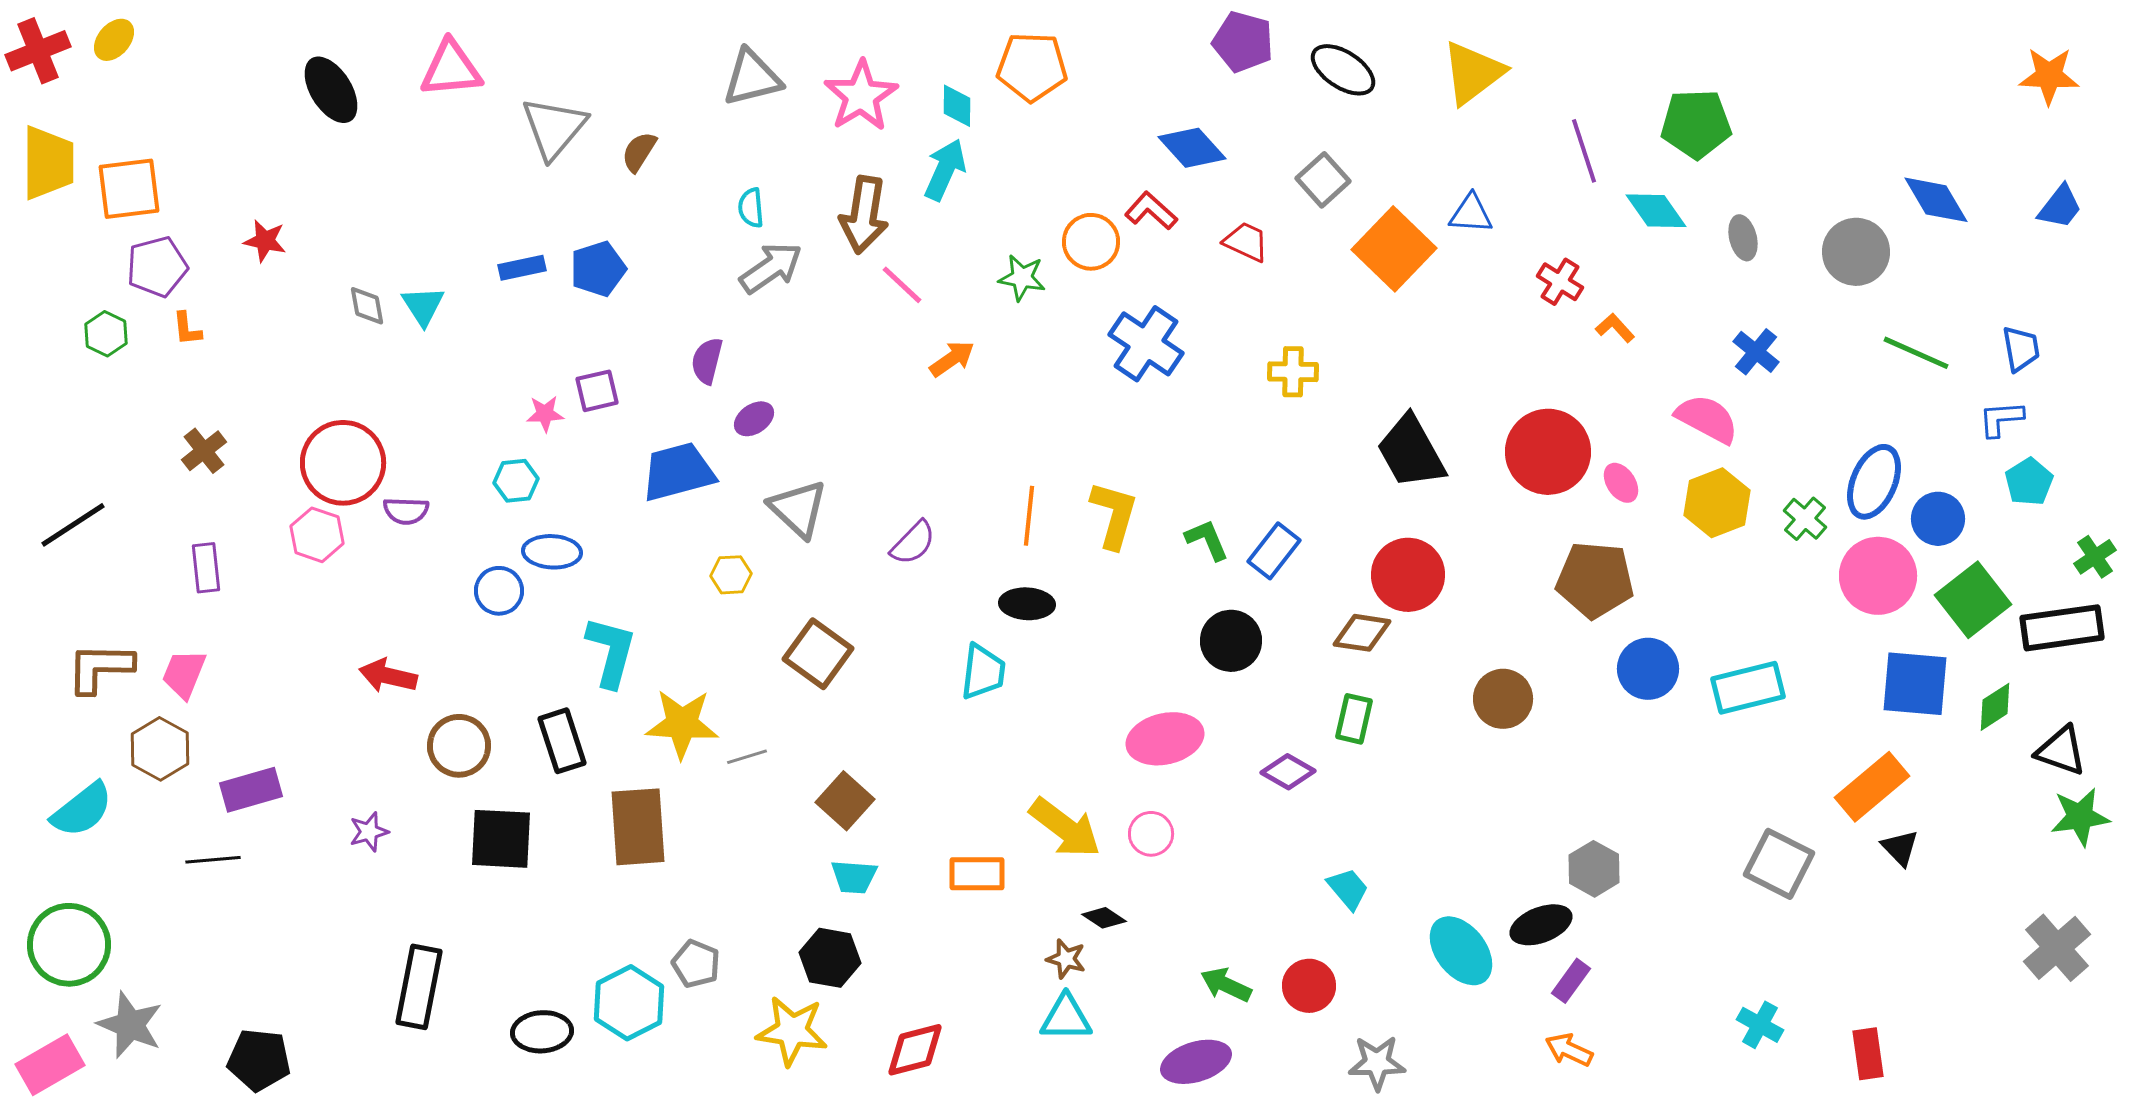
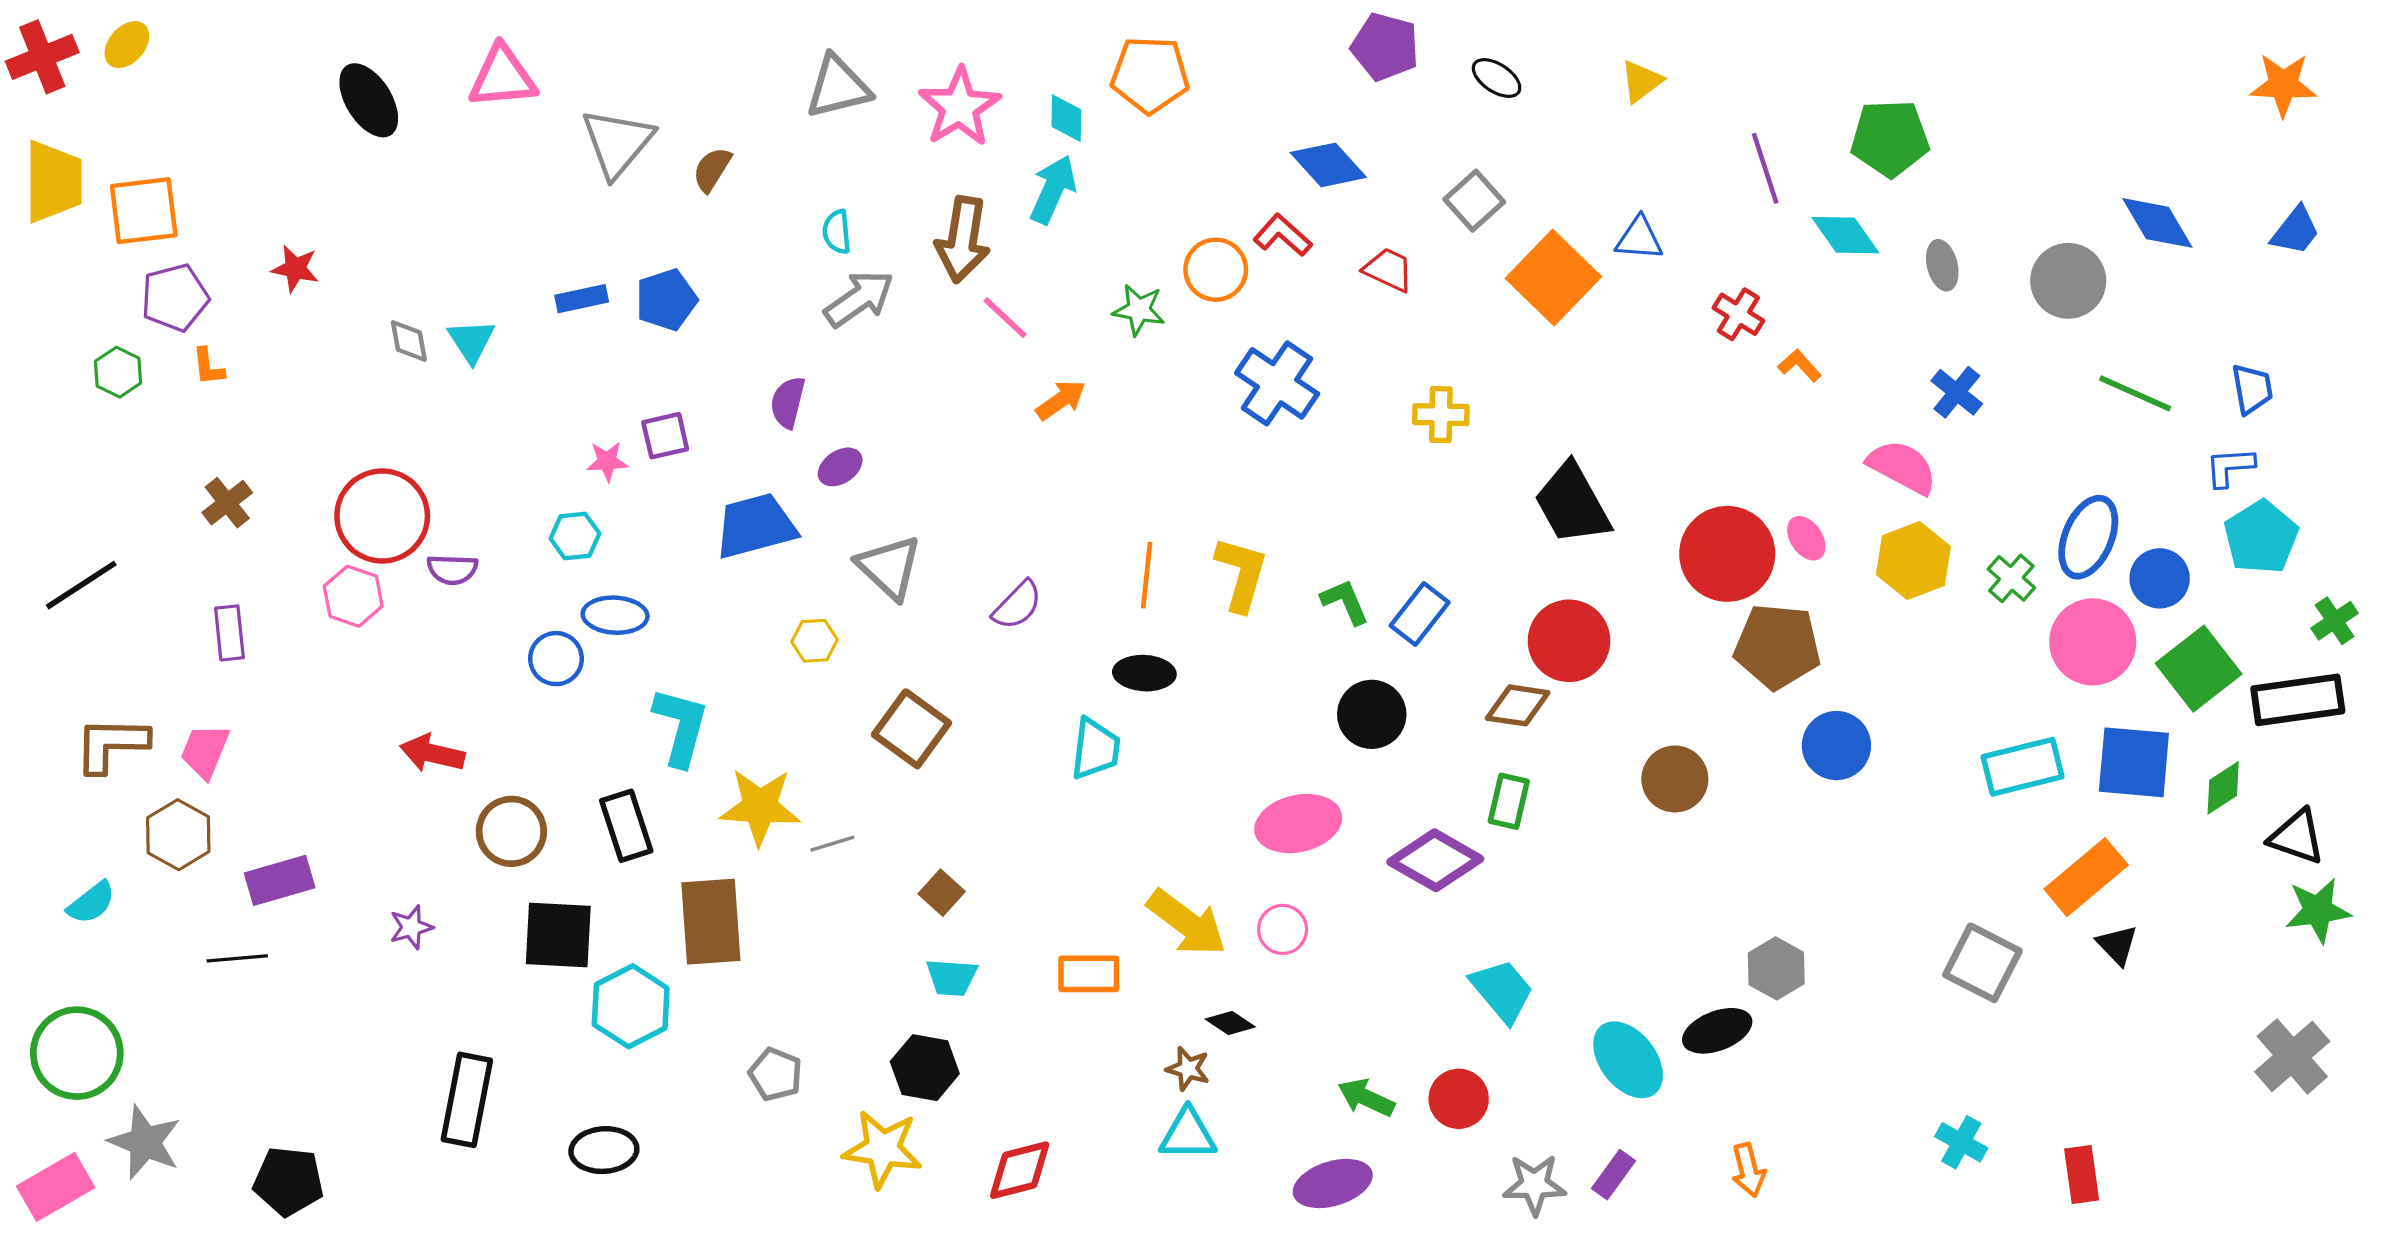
black ellipse: (1343, 70) -> (1497, 78), size x0.7
yellow triangle: (1473, 73) -> (1641, 81), size x0.6
red circle: (1548, 452) -> (1727, 554), moved
cyan pentagon: (2029, 482) -> (2261, 537), size x1.4
cyan rectangle: (1748, 688) -> (2023, 767), moved
purple diamond: (1288, 772) -> (1435, 860), size x1.5
brown square: (845, 801) -> (942, 893), size x0.7
cyan semicircle: (82, 810) -> (91, 903), size x0.7
cyan trapezoid: (1348, 889) -> (1502, 991), size x1.4
purple rectangle: (1571, 981) -> (1614, 1175), moved
cyan hexagon: (629, 1003) -> (631, 1006), moved
orange arrow: (1569, 1050) -> (1748, 1170), turned -129

